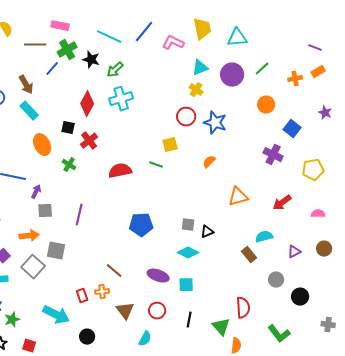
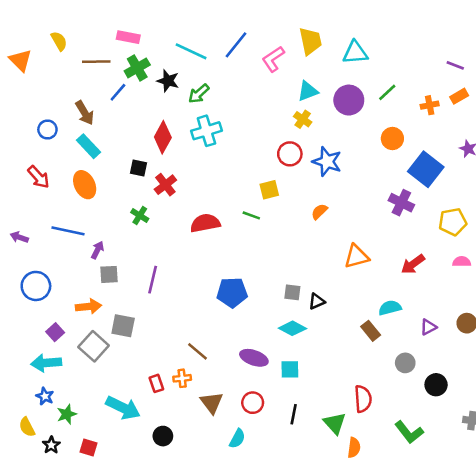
pink L-shape: (173, 43) -> (273, 59), turned -60
blue square: (292, 129) -> (426, 169), size x1.5
orange ellipse: (42, 145) -> (85, 185), moved
pink semicircle: (318, 214) -> (462, 262), moved

